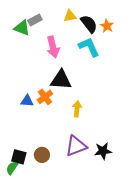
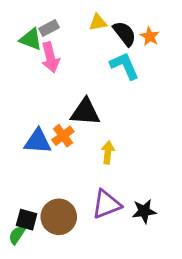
pink arrow: (53, 47) -> (50, 57), moved
blue triangle: (27, 101) -> (38, 141), size x1.5
brown circle: (42, 155) -> (59, 217), size x1.6

